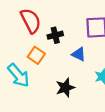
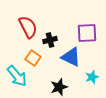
blue triangle: (79, 54) -> (71, 57), size x1.5

